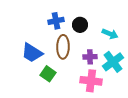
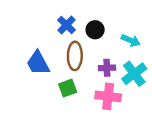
blue cross: (56, 21) -> (66, 25), turned -35
blue trapezoid: (32, 53) -> (38, 63), turned 30
green square: (48, 74) -> (68, 88), moved, turned 35

